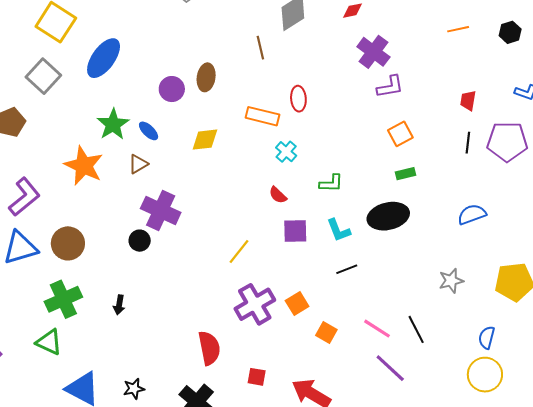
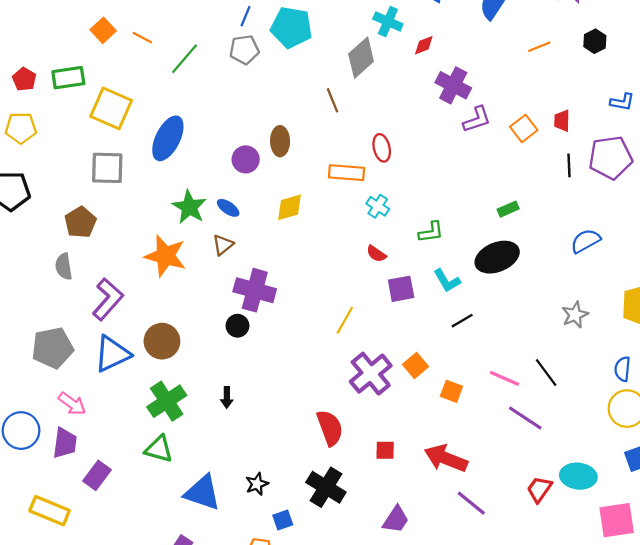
gray square: (43, 76) -> (107, 168), turned -32
orange square: (400, 134) -> (524, 128), moved

